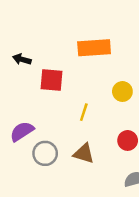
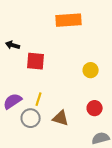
orange rectangle: (94, 48) -> (69, 20), moved
yellow line: (84, 112) -> (39, 99), moved

